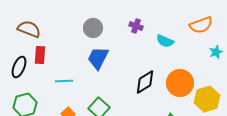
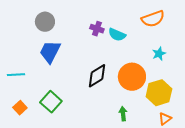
purple cross: (136, 26) -> (97, 29), moved
cyan star: (216, 52) -> (159, 54), moved

